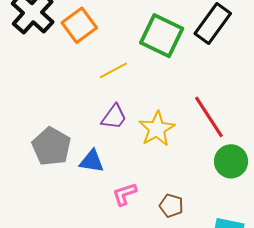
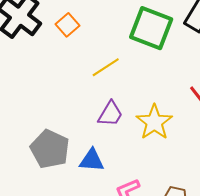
orange square: (79, 25) -> (68, 25), size x0.7

